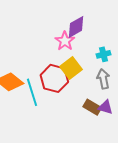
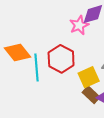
yellow square: (71, 68) -> (89, 77), moved

